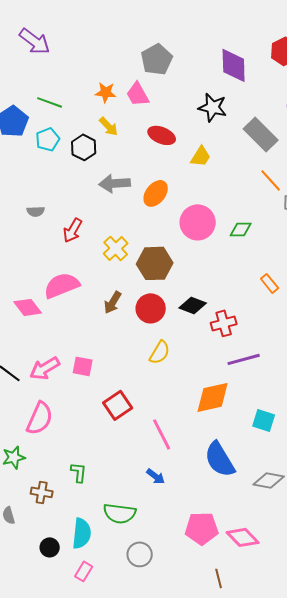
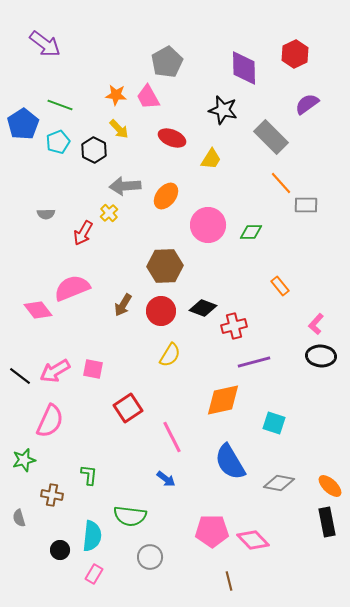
yellow cross: (116, 248) -> (109, 213), moved, size x0.7

